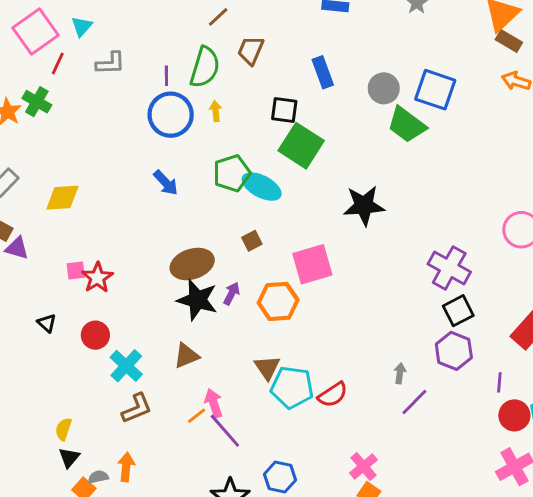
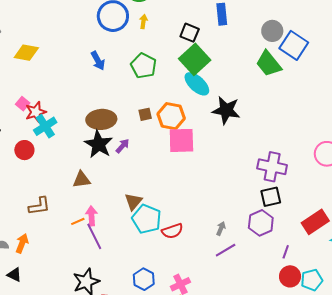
gray circle: (384, 88) -> (272, 31), moved
green pentagon: (232, 173) -> (144, 66), turned 30
cyan ellipse: (262, 187) -> (197, 84), moved
purple cross: (449, 268) -> (272, 167), turned -32
pink square: (76, 270) -> (23, 104), turned 32
orange hexagon: (278, 301) -> (171, 116), moved
cyan cross: (126, 366) -> (45, 126), moved
blue hexagon: (280, 477) -> (144, 279), moved

